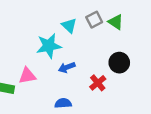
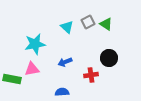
cyan star: (49, 46) -> (35, 44), moved
red cross: (98, 83) -> (91, 75), turned 32

